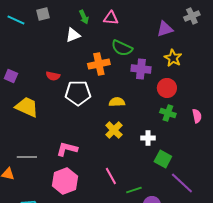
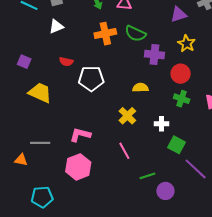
white triangle: (73, 35) -> (56, 26), moved
orange cross: (99, 64) -> (105, 34), moved
yellow semicircle: (117, 102) -> (140, 88), moved
pink line: (111, 176) -> (124, 151), moved

